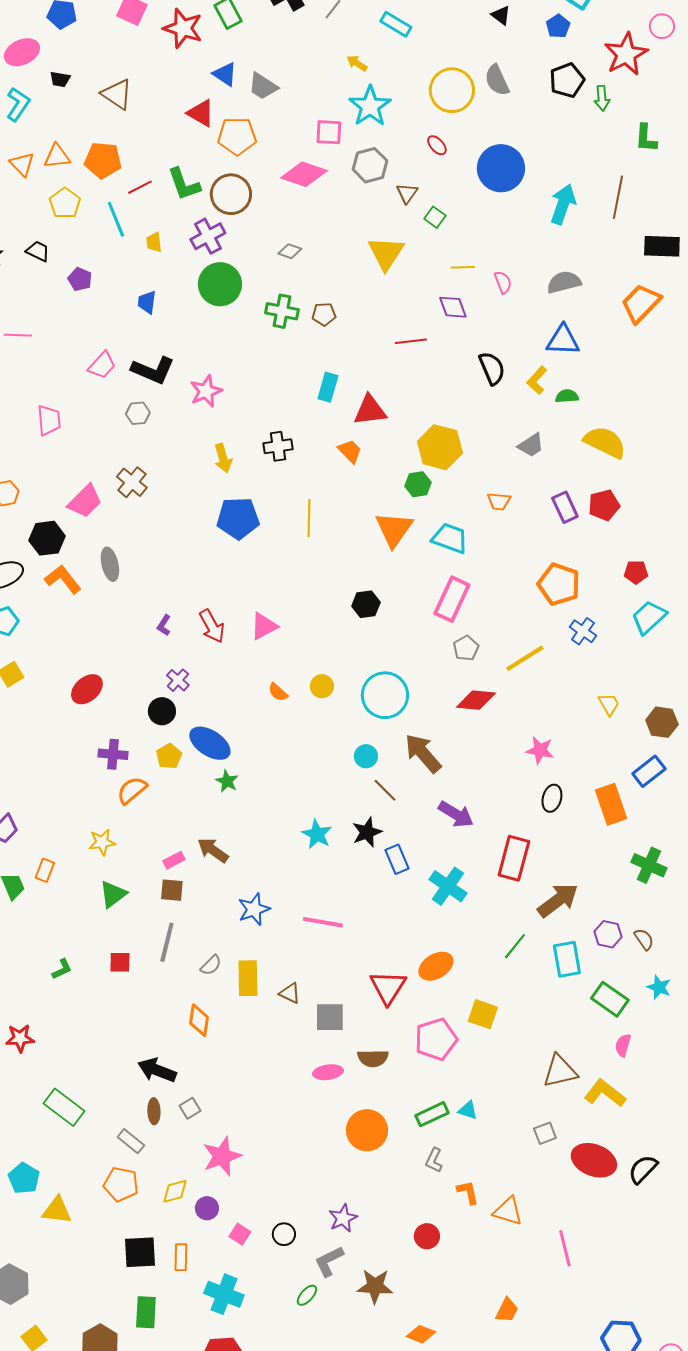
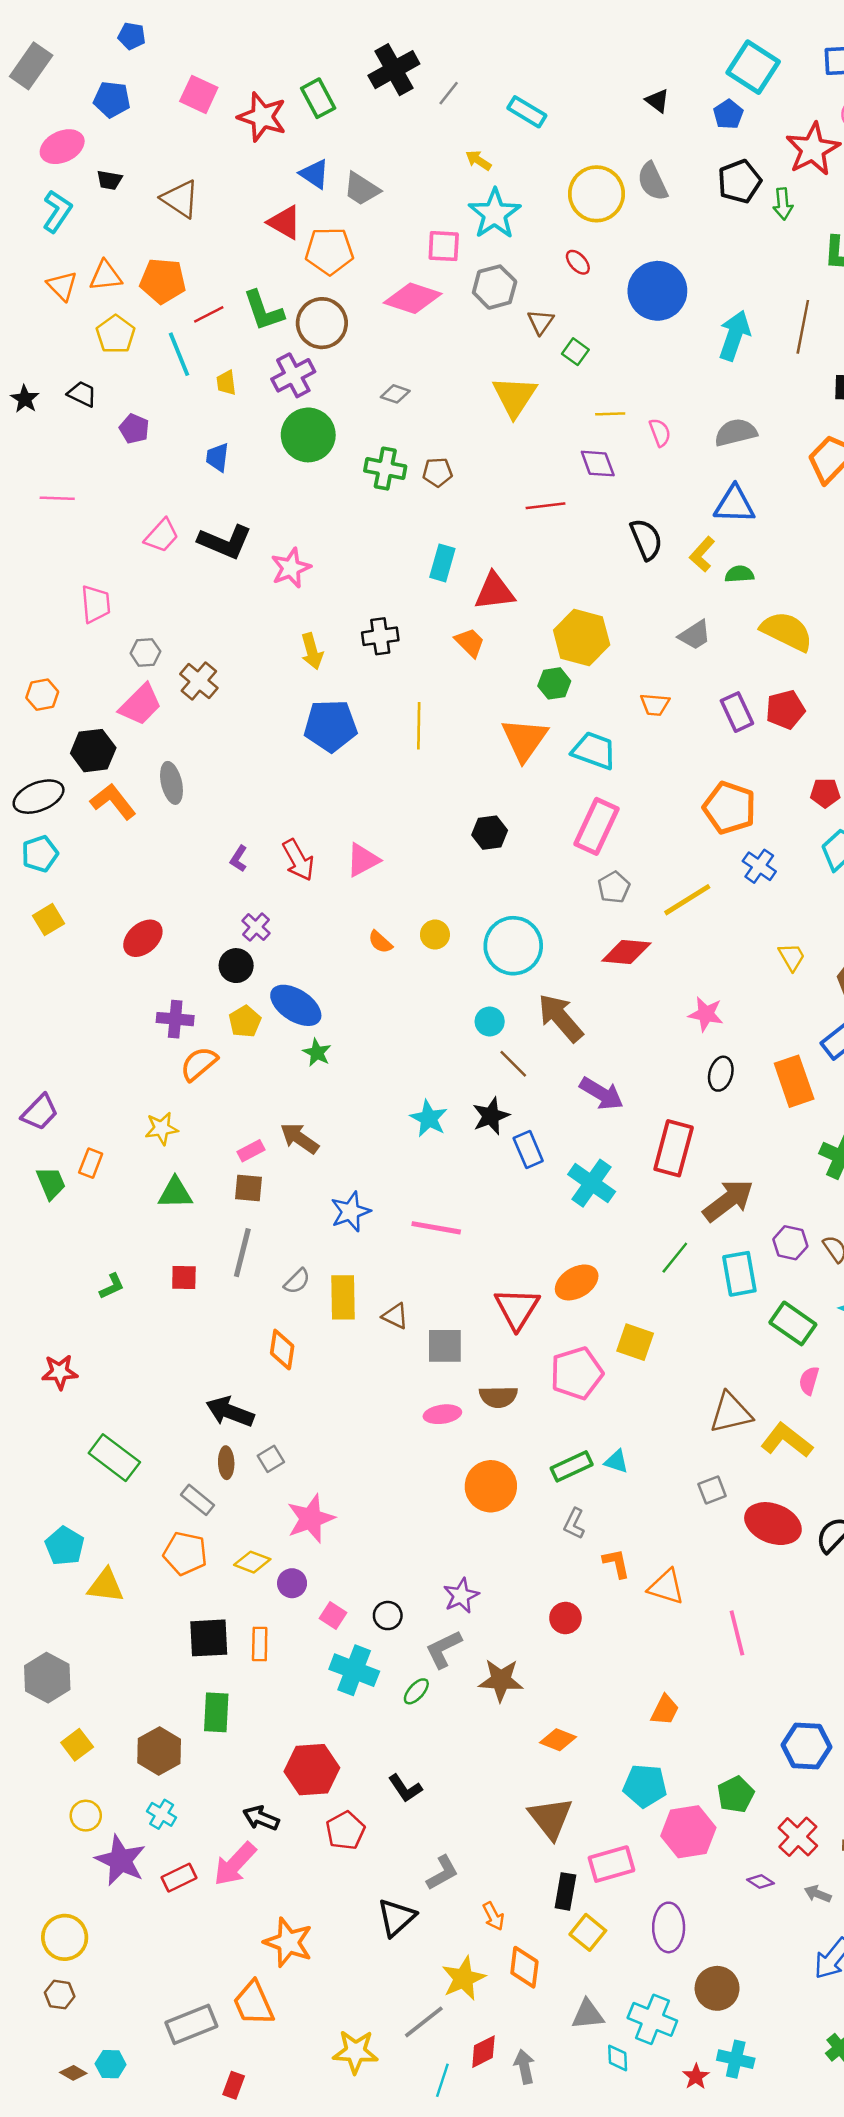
gray hexagon: (138, 413) -> (145, 652), moved
green triangle: (113, 894) -> (175, 1193), turned 36
yellow diamond: (175, 1191) -> (252, 1562), turned 36
cyan cross: (224, 1294) -> (354, 1670), moved

